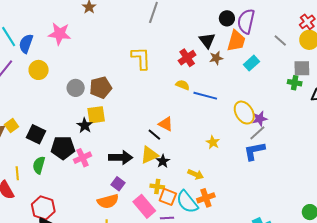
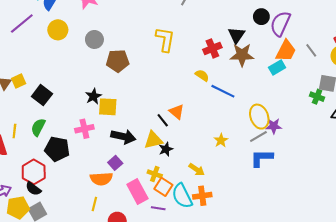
orange trapezoid: (236, 41) -> (286, 51), moved
brown star: (216, 58) -> (242, 55), size x1.6
gray circle: (76, 88) -> (94, 39), moved
yellow square: (96, 115) -> (108, 107), moved
gray line: (257, 133) -> (258, 136), moved
black pentagon: (63, 148) -> (57, 149), moved

